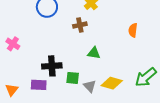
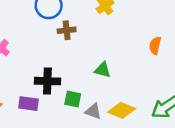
brown cross: (80, 25) -> (67, 30), moved
gray triangle: (90, 86) -> (93, 111), turned -32

